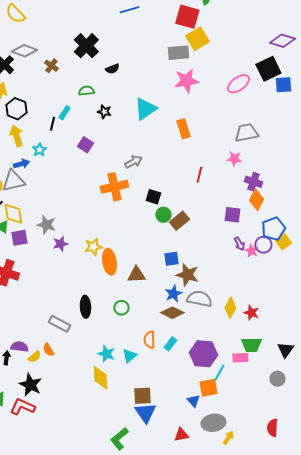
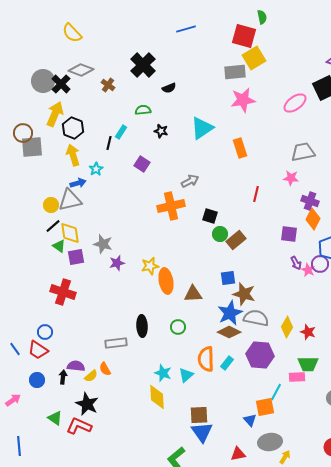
blue star: (173, 294) -> (230, 313), size x1.4
gray rectangle: (59, 324) -> (116, 343), turned -35
orange semicircle: (149, 340) -> (206, 359), size x1.4
purple hexagon: (203, 354) -> (260, 355), moved

